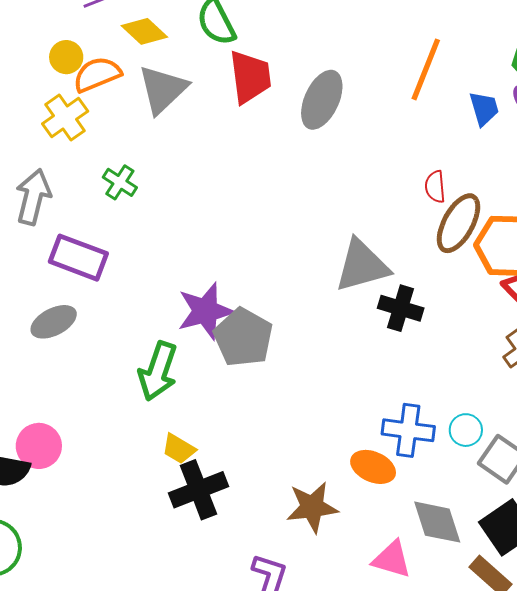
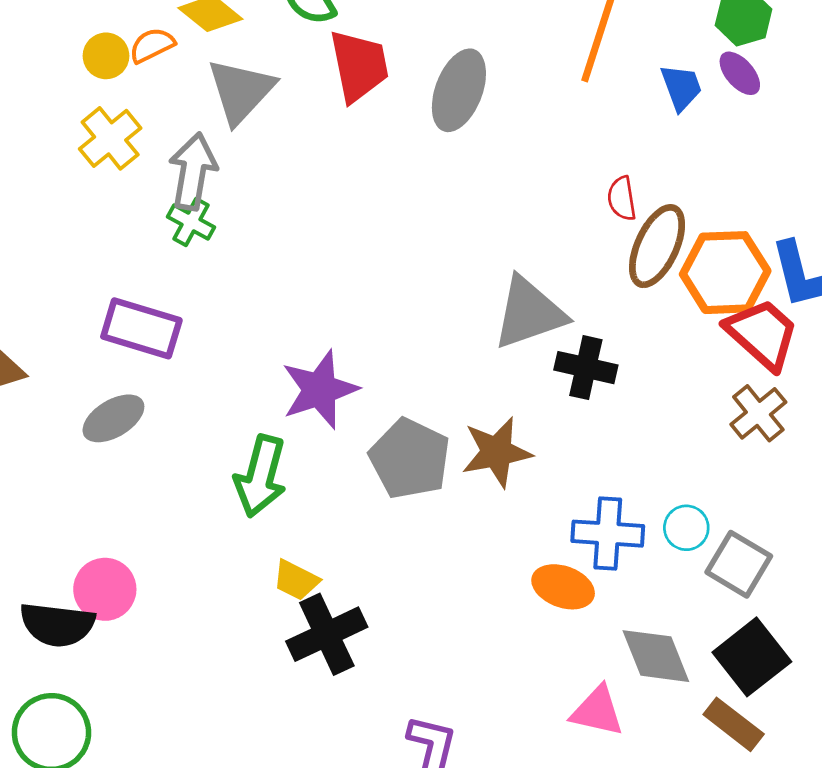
orange semicircle: (97, 74) -> (152, 45), moved, size x0.7
gray arrow: (33, 197) -> (193, 171), moved
gray pentagon: (243, 337) -> (410, 459), moved
brown star: (312, 507) -> (497, 452), moved

